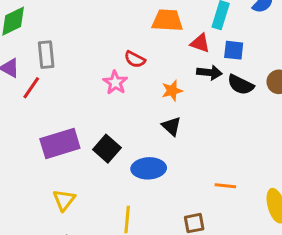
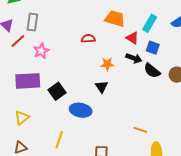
red semicircle: (135, 59) -> (88, 39), turned 136
pink star: (115, 82) -> (41, 51), moved
orange line: (225, 186) -> (140, 130), moved

